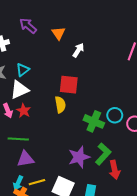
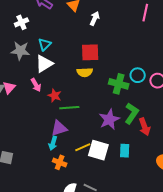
yellow semicircle: (60, 105) -> (85, 72), turned 105
red star: (24, 111) -> (55, 96), moved
green line: (18, 139) -> (69, 108), moved
yellow line: (37, 182) -> (83, 147), moved
cyan arrow: (18, 183) -> (53, 143), moved

